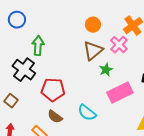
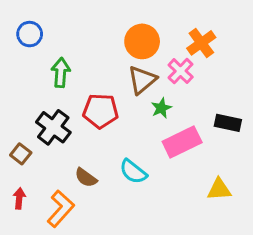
orange circle: (93, 25) -> (142, 41), size x1.5
black cross: (24, 70) -> (53, 127), moved
red pentagon: (53, 90) -> (101, 111), moved

